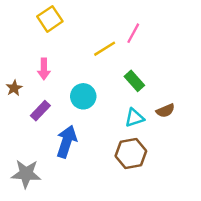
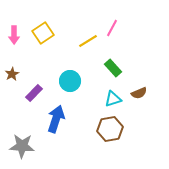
yellow square: (50, 19) -> (43, 33), moved
pink arrow: (44, 69) -> (14, 35), moved

